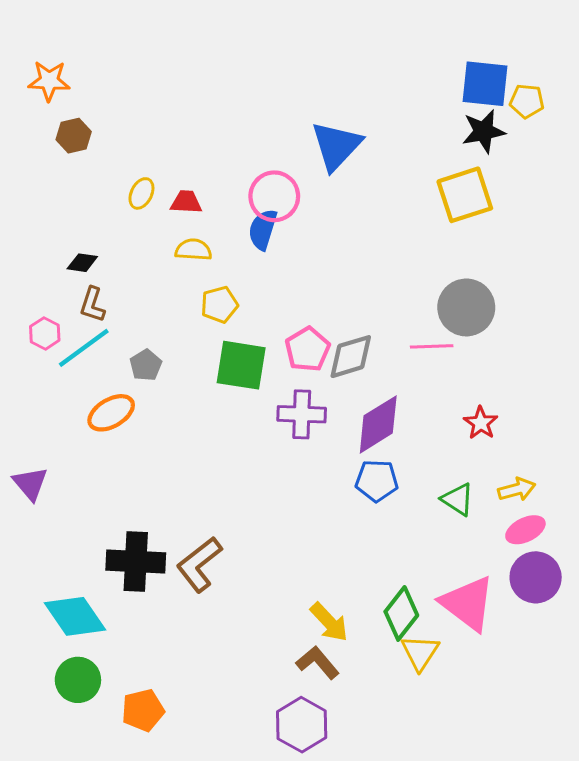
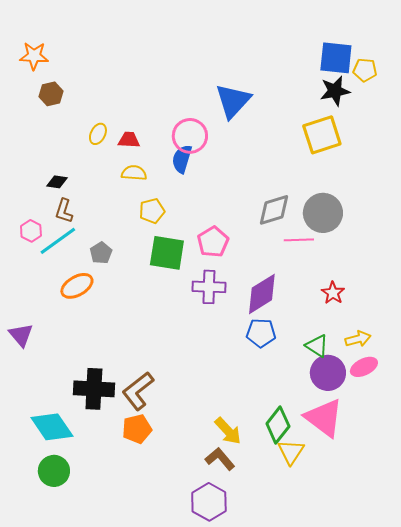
gray diamond: (351, 357) -> (274, 210), moved
purple circle: (536, 577) -> (328, 373), moved
orange pentagon: (143, 710) -> (137, 429), moved

